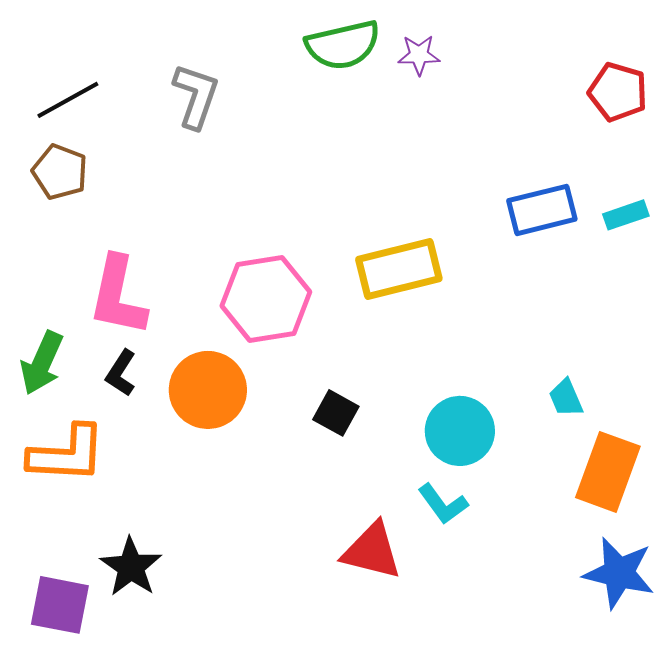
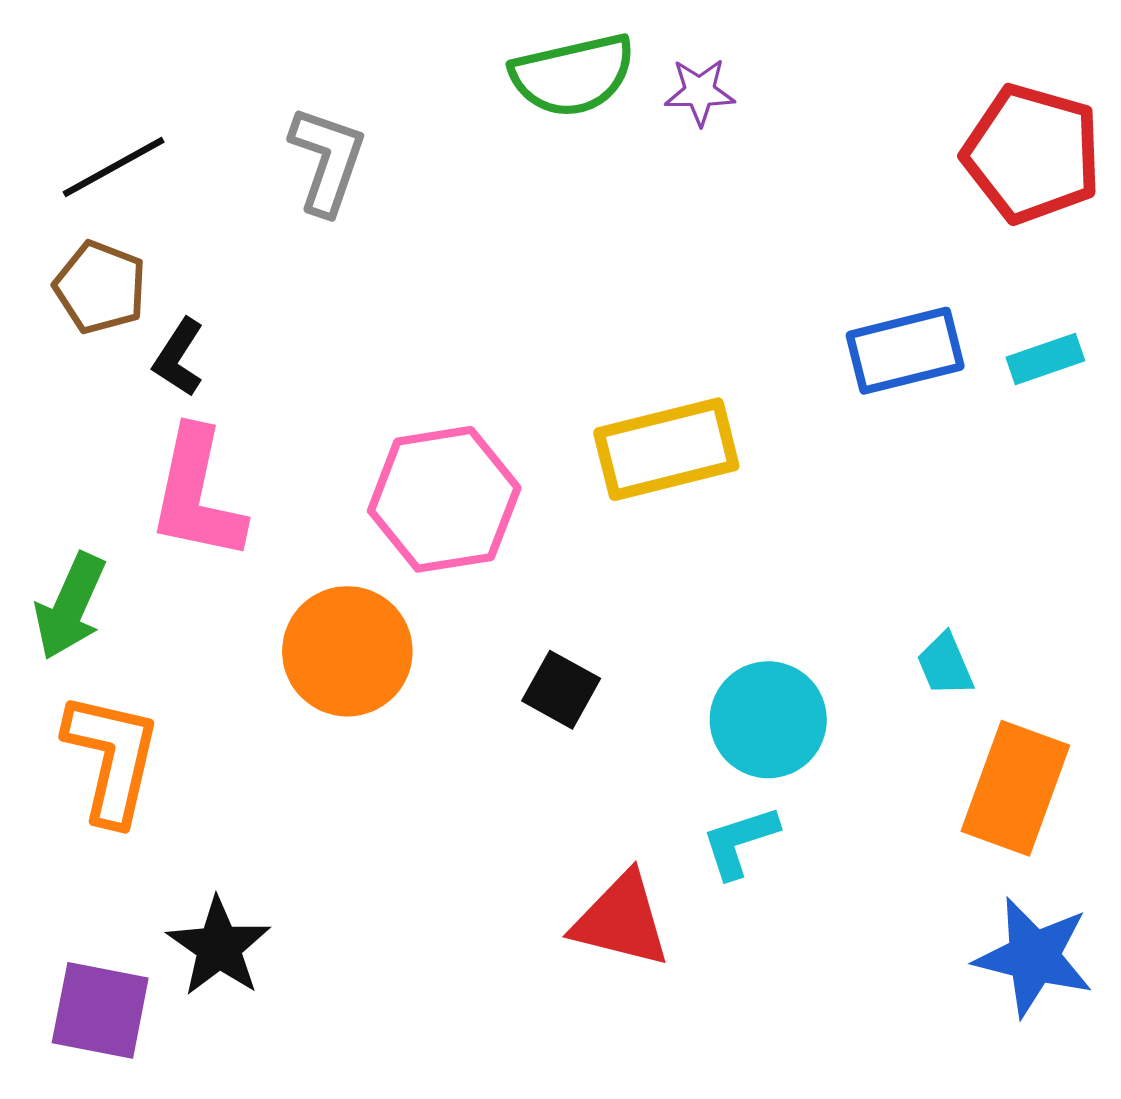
red pentagon: (618, 92) -> (1032, 154), size x1.4
black L-shape: (121, 373) -> (179, 357), moved
orange L-shape: (67, 454) -> (112, 758), turned -80
cyan L-shape: (443, 504) -> (740, 842), turned 108

